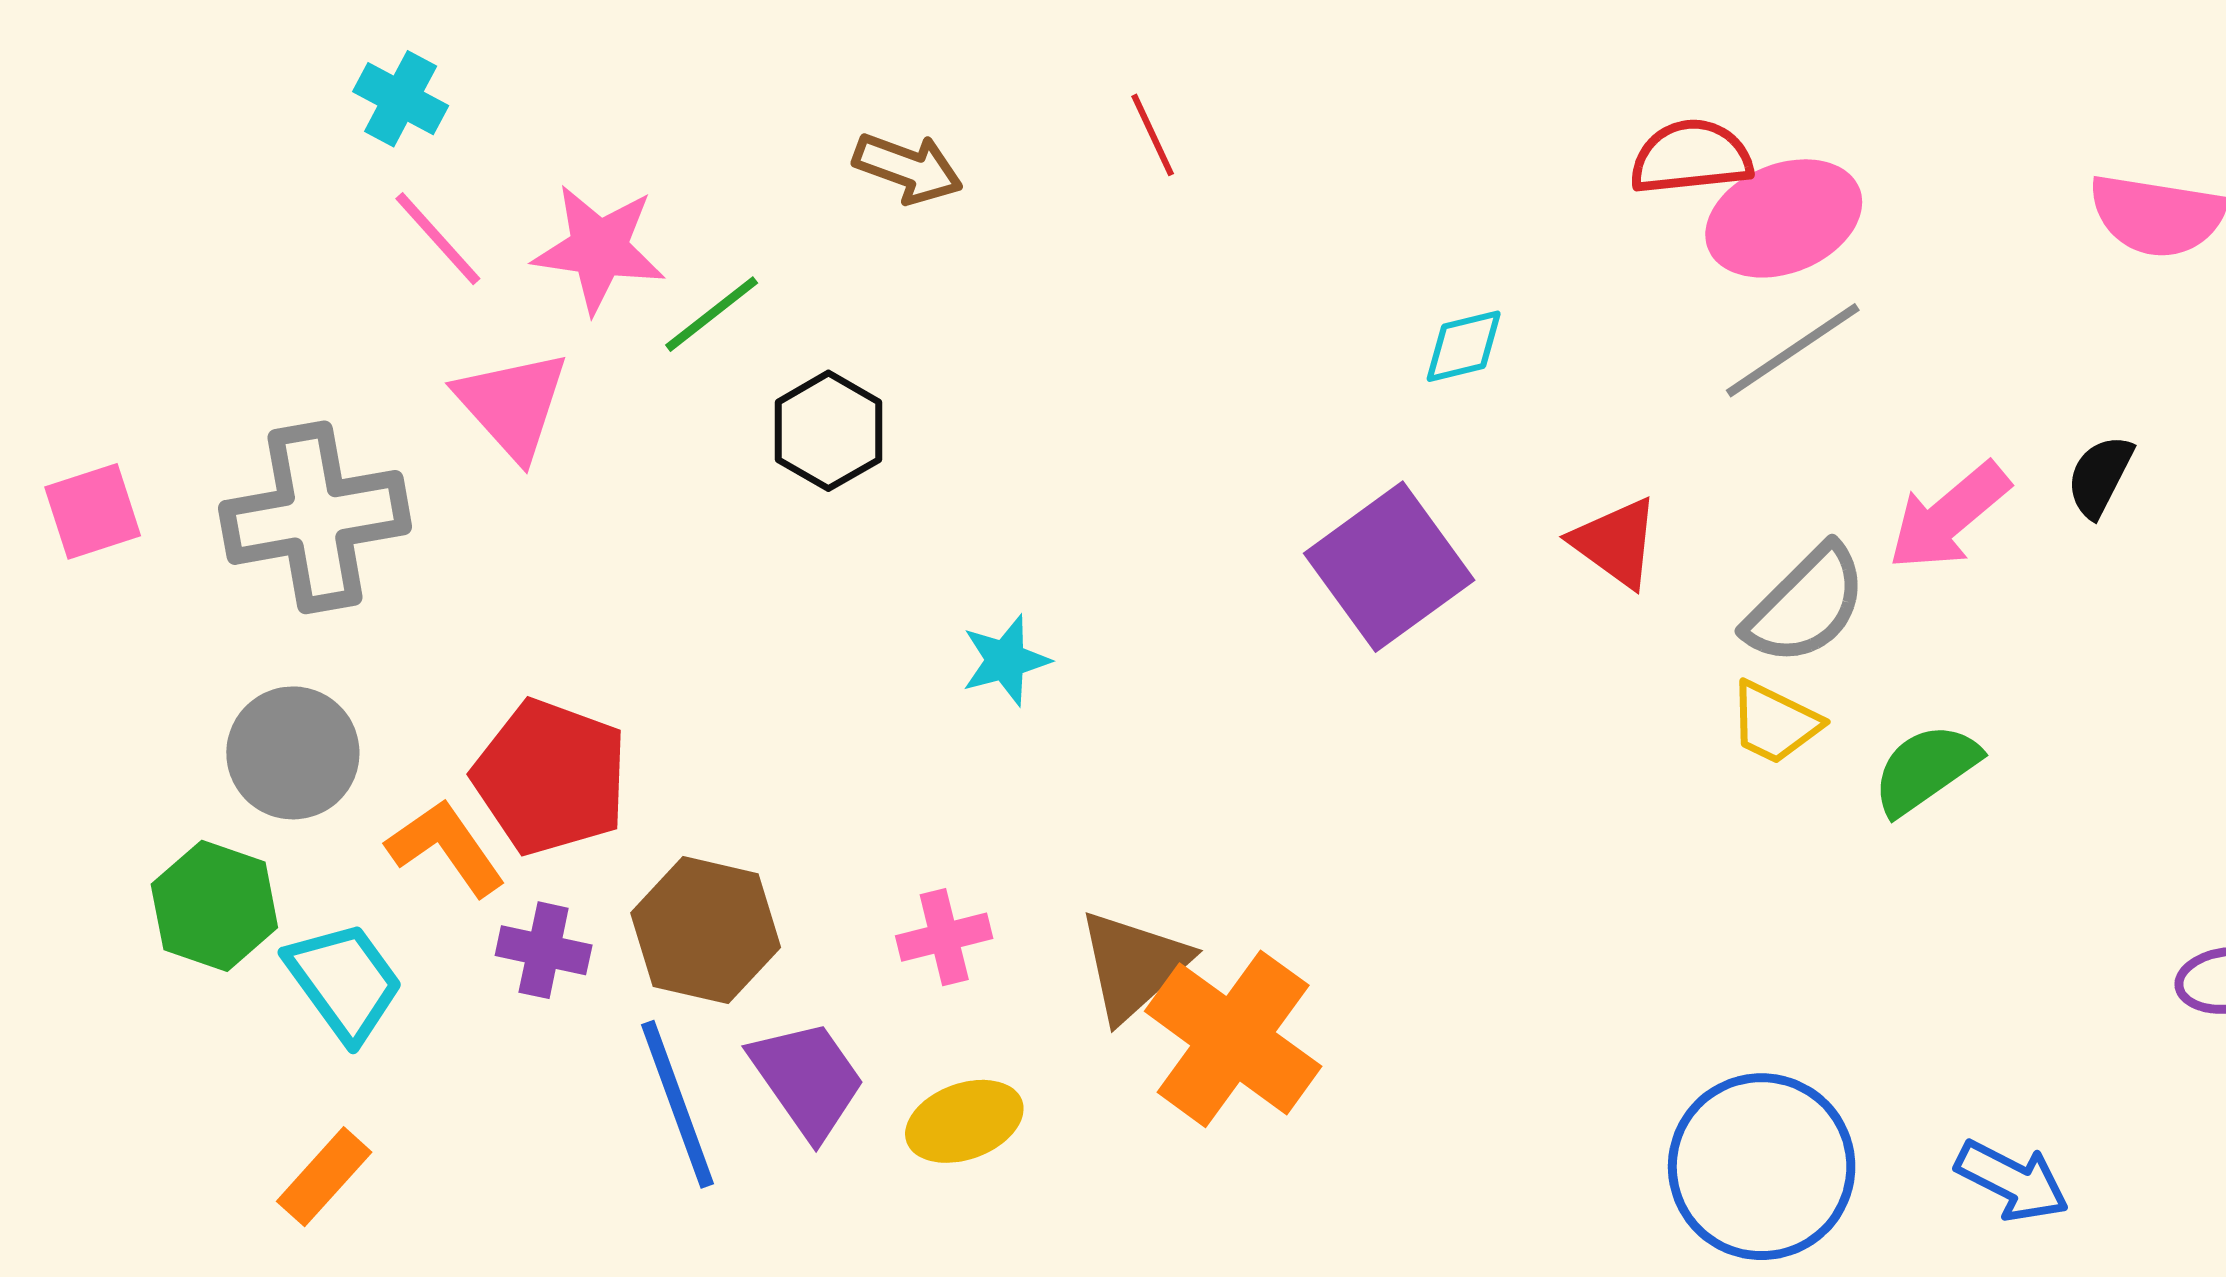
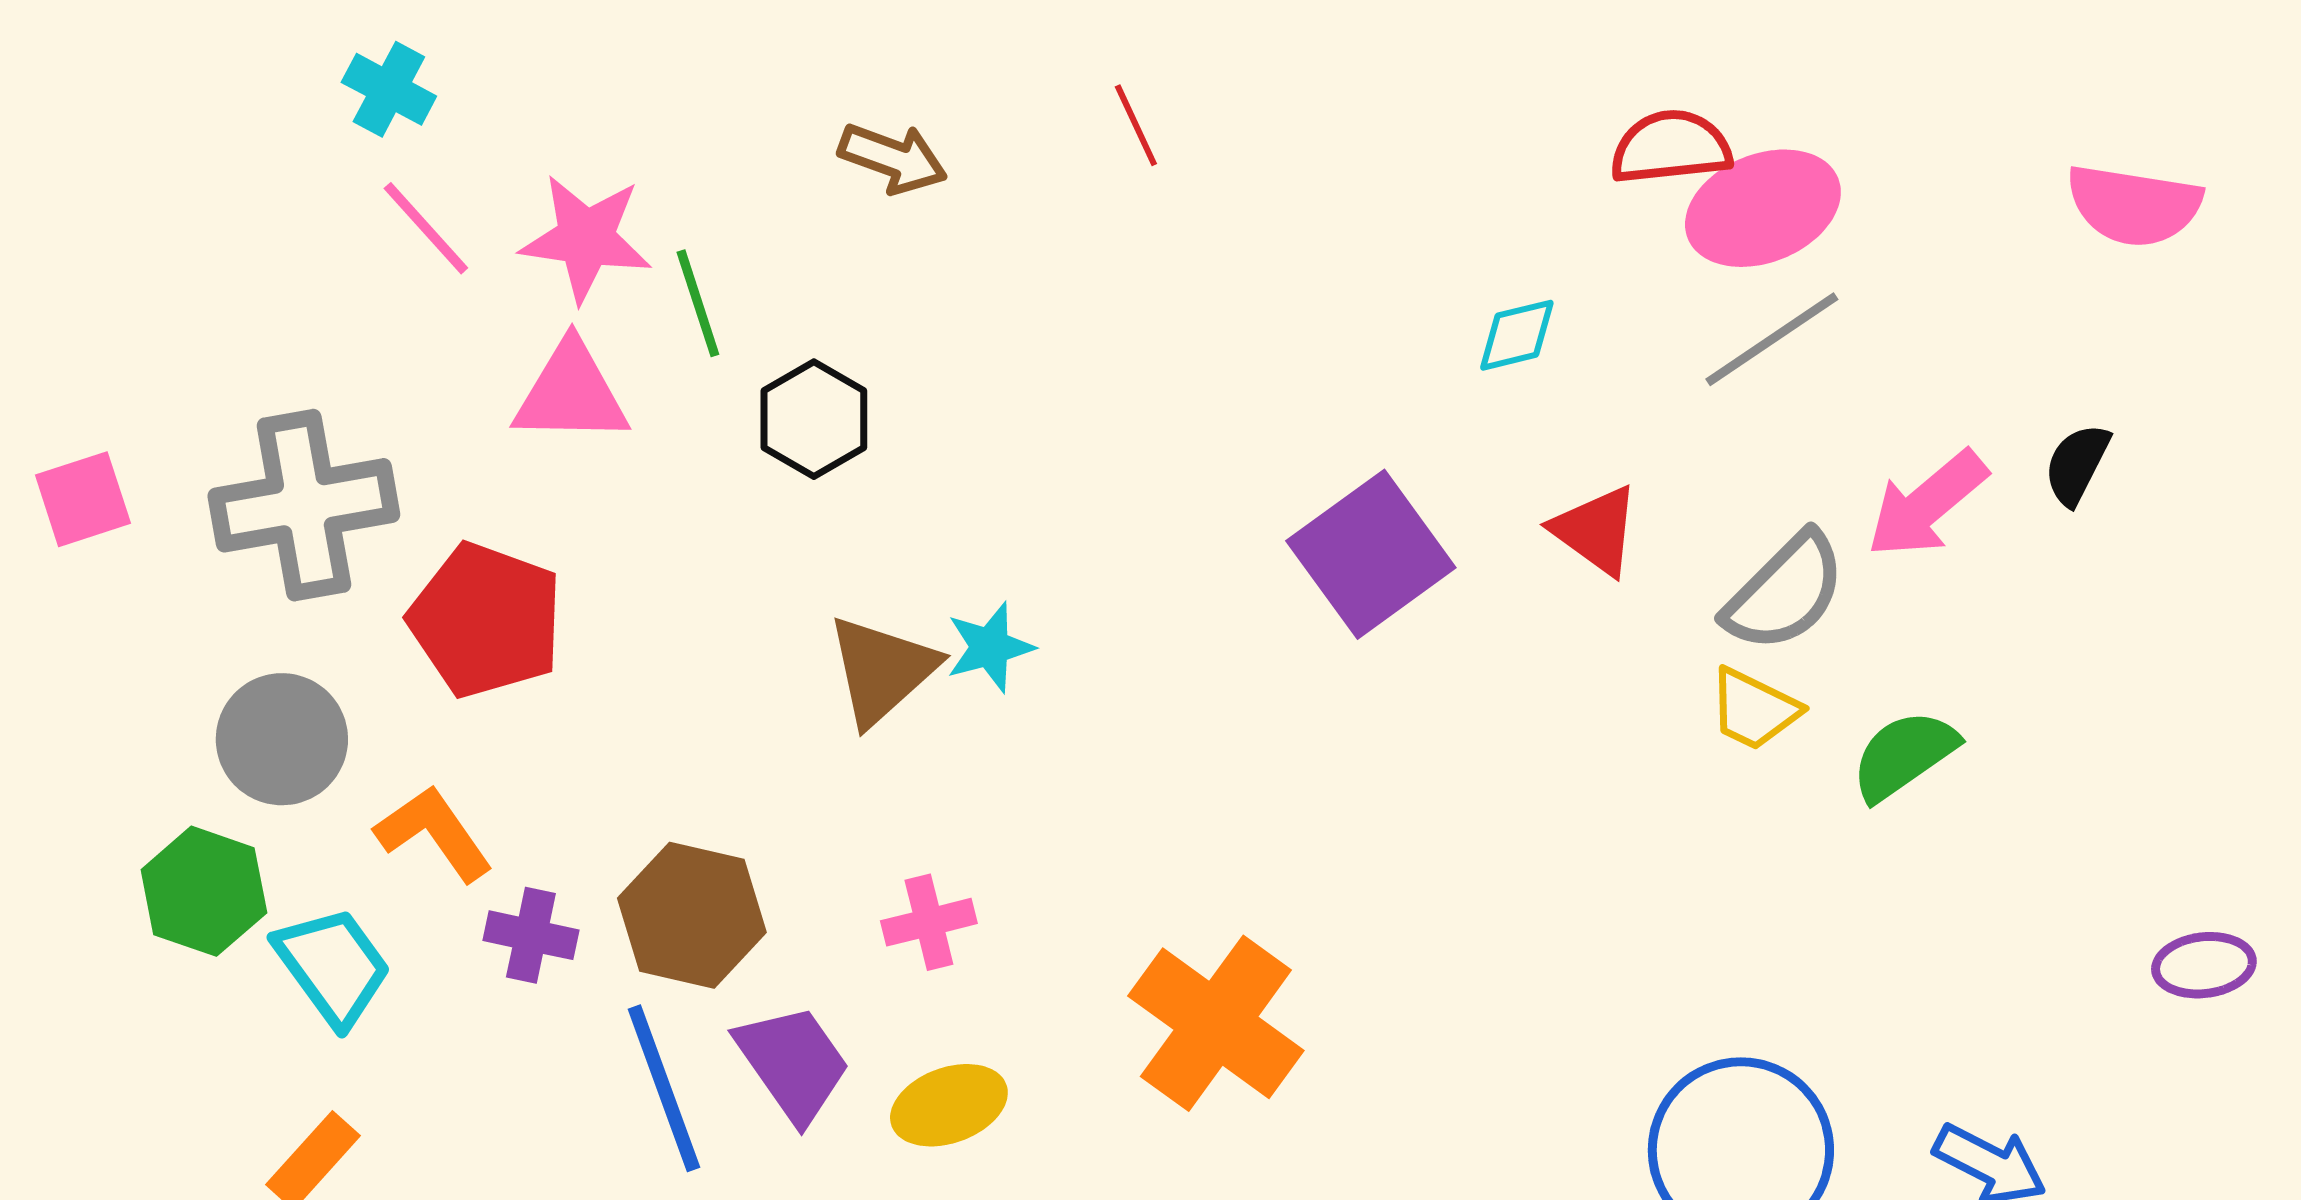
green line: (712, 314) -> (698, 303), turned -70
cyan diamond: (1464, 346) -> (1517, 335), moved
pink triangle: (512, 405) -> (571, 393), moved, turned -47
red pentagon: (551, 777) -> (486, 620), moved
brown triangle: (1133, 965) -> (882, 670), moved

